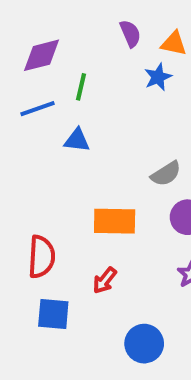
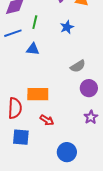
blue star: (158, 77) -> (67, 27), moved
orange rectangle: (115, 221) -> (38, 94), moved
red arrow: (105, 280) -> (47, 120), turned -96

